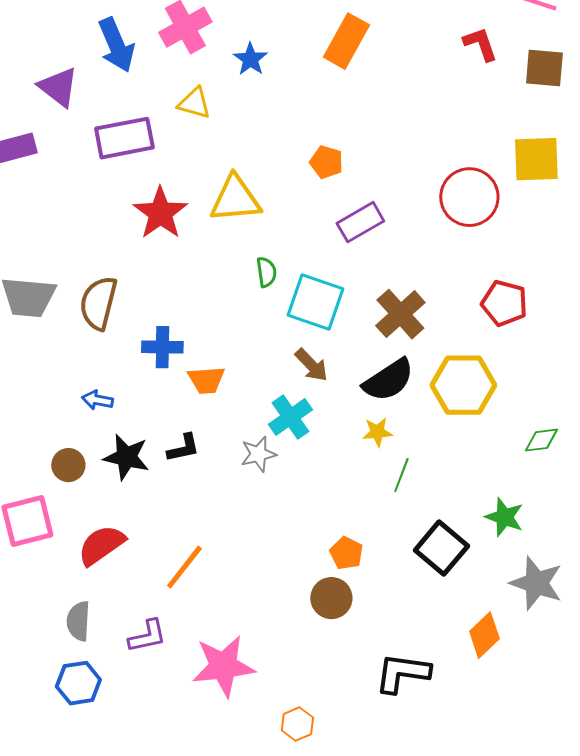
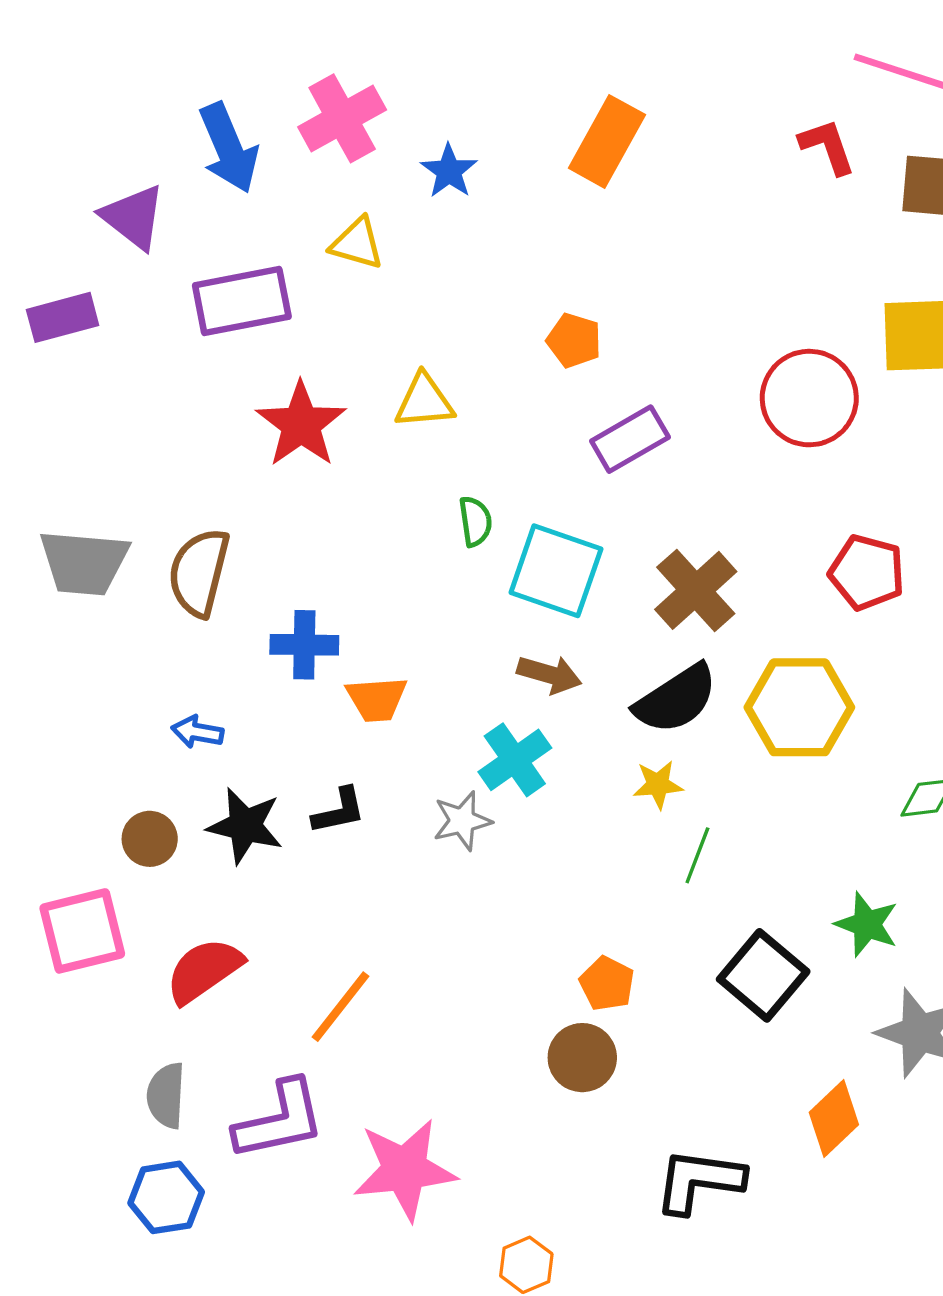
yellow triangle: (235, 199) -> (424, 401), size x0.7
brown arrow: (311, 365) -> (549, 674), turned -30
purple L-shape: (147, 636) -> (280, 1120), size x1.5

